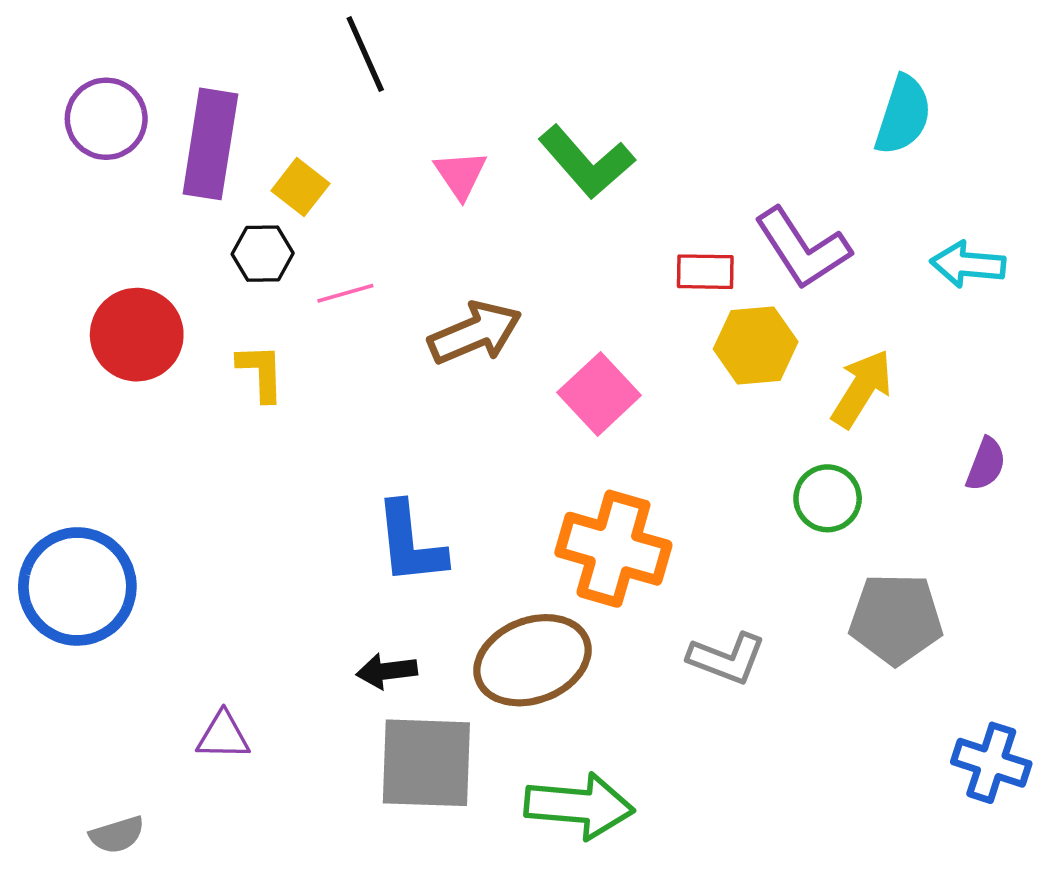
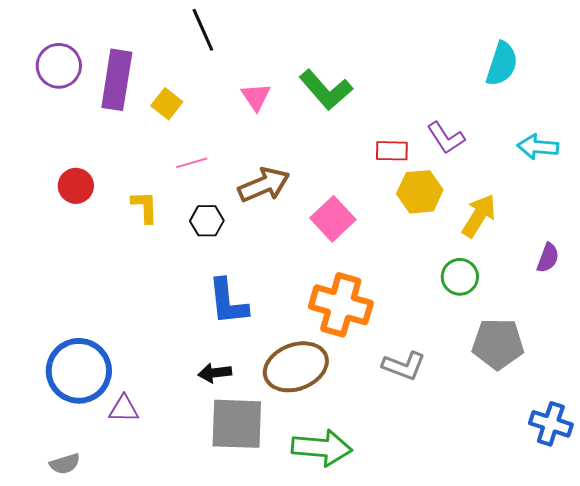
purple L-shape: (802, 248) -> (446, 138), size x0.7
black hexagon: (263, 254) -> (207, 221), moved
red circle: (137, 335) -> (76, 186), size x0.7
blue circle: (77, 586) -> (79, 371), moved

